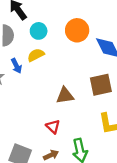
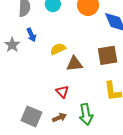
yellow semicircle: (36, 55) -> (58, 49), moved

